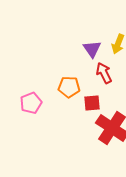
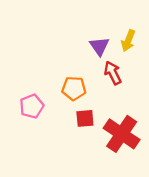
red square: (92, 103) -> (85, 118), moved

